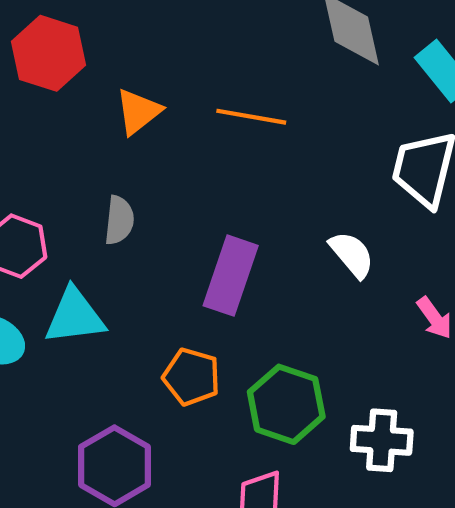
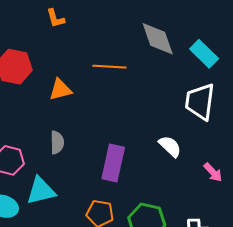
orange triangle: (138, 112) -> (60, 90), turned 30
orange line: (251, 117) -> (109, 67), moved

